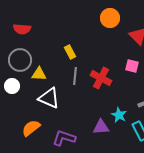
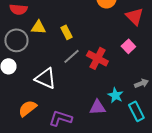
pink square: (132, 66) -> (128, 46), turned 32
yellow triangle: (39, 74) -> (38, 27), moved
gray line: (75, 76) -> (71, 56), turned 42

